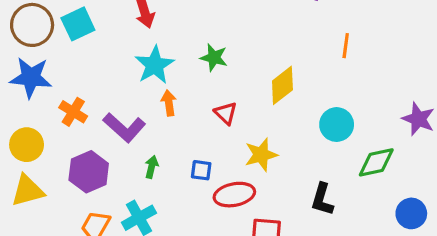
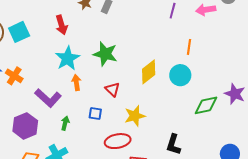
green star: (214, 58) -> (105, 54), size x1.4
orange cross: (73, 112) -> (14, 76), moved
cyan circle: (337, 125) -> (180, 75), moved
green diamond: (376, 162) -> (206, 105), moved
blue square: (201, 170) -> (95, 114), moved

